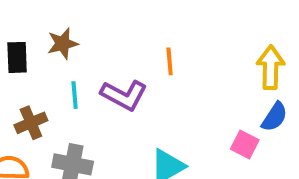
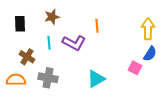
brown star: (63, 44) -> (52, 17), moved
brown cross: (31, 123) -> (27, 57), turned -35

